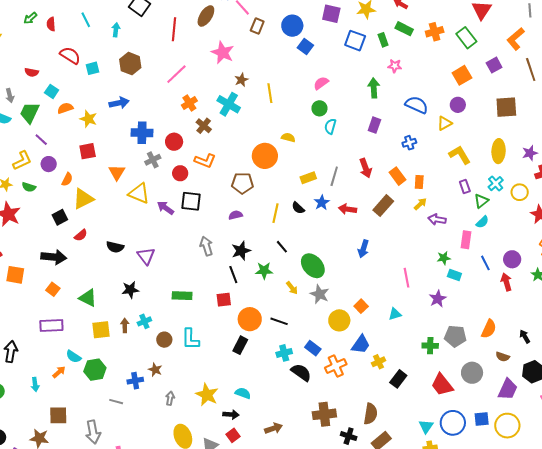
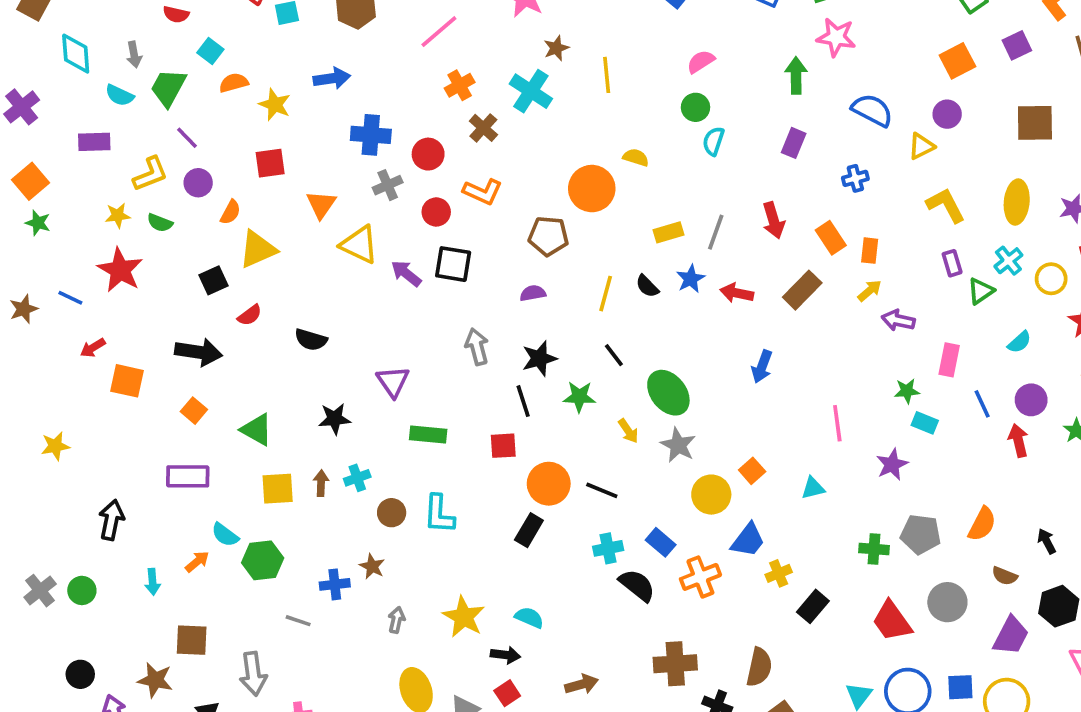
pink star: (395, 66) -> (836, 37), size x1.5
cyan semicircle: (482, 222) -> (1019, 342), moved
purple triangle: (146, 256) -> (393, 381), moved

